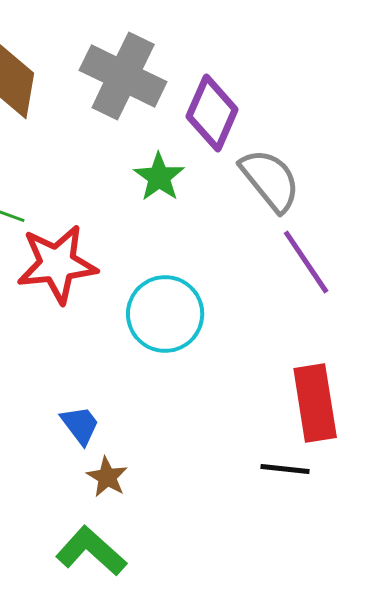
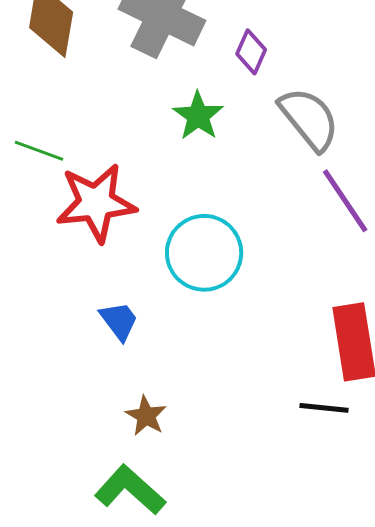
purple diamond: (212, 113) -> (251, 52), size x0.6
blue trapezoid: (80, 425) -> (119, 321), moved

